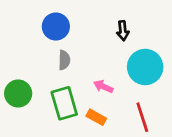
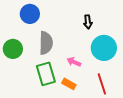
blue circle: (56, 27) -> (30, 14), moved
gray semicircle: (64, 60) -> (46, 43), size x1.6
green circle: (18, 93) -> (13, 49), moved

